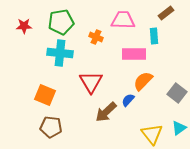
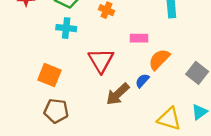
cyan cross: (60, 53) -> (66, 28), size x0.7
pink rectangle: (134, 54) -> (139, 38), moved, size x0.7
yellow triangle: (152, 134) -> (169, 119), turned -35

